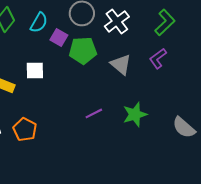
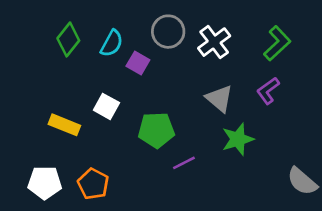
green pentagon: (83, 50) -> (156, 130), moved
white square: (35, 70) -> (106, 106), turned 30
green star: (135, 114) -> (238, 139), moved

